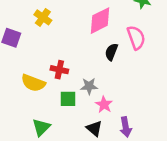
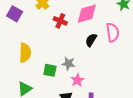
red cross: (59, 70) -> (60, 21), moved
yellow semicircle: (33, 83) -> (25, 53), turned -120

